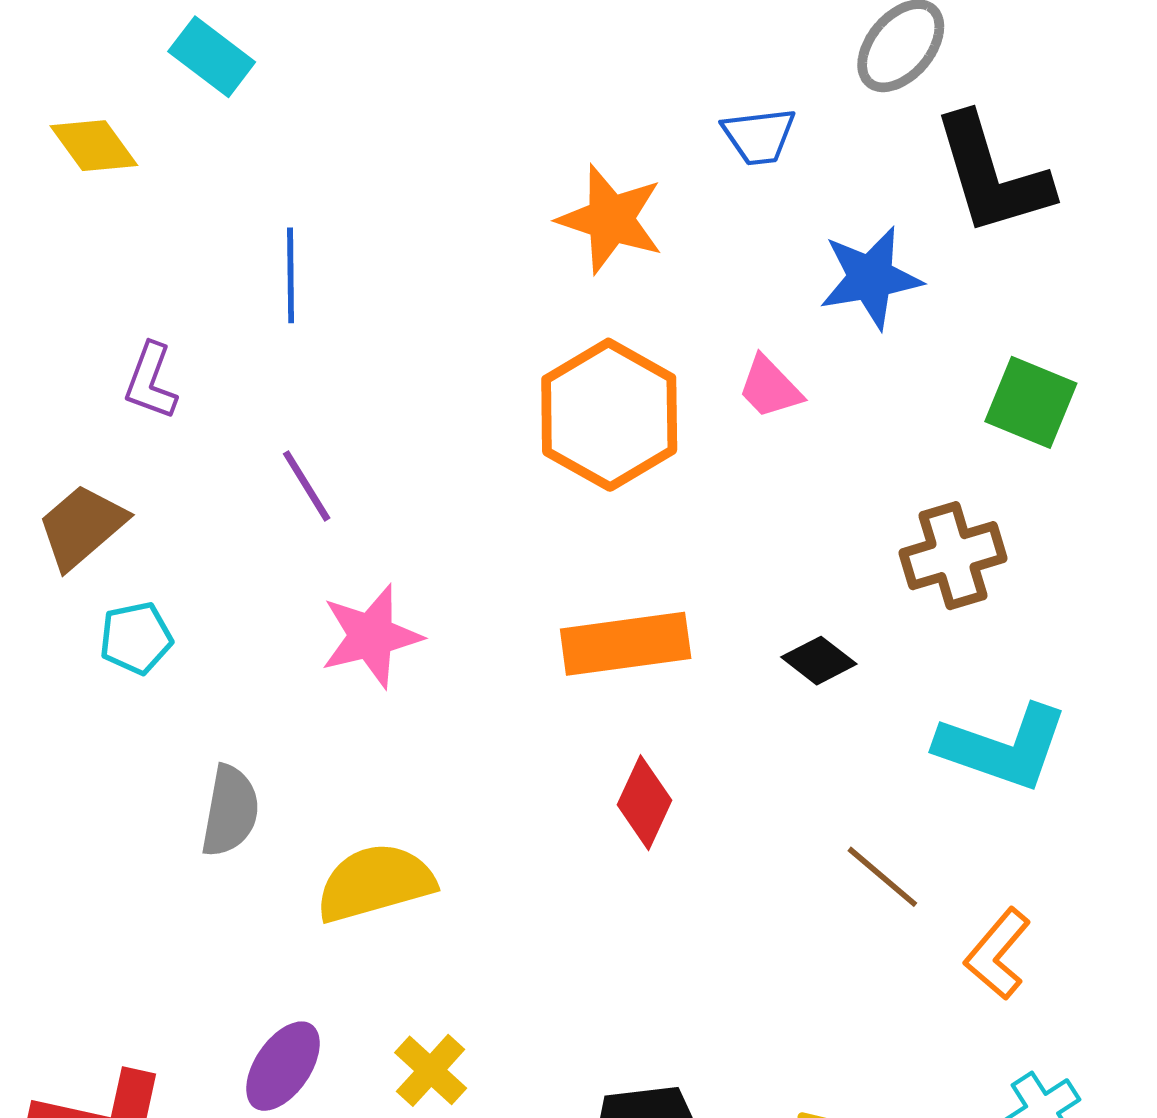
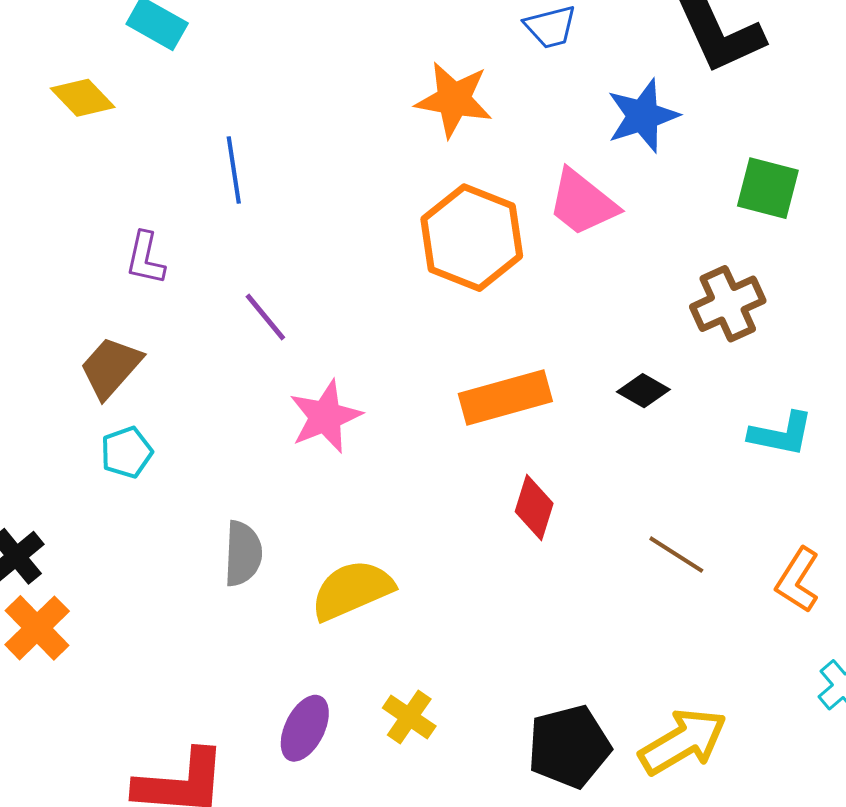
pink trapezoid: (770, 387) -> (582, 203), size x1.5
cyan pentagon: (136, 638) -> (127, 452), moved
cyan L-shape: (1003, 747) -> (781, 434), size x0.7
brown line: (882, 877) -> (676, 555), moved

